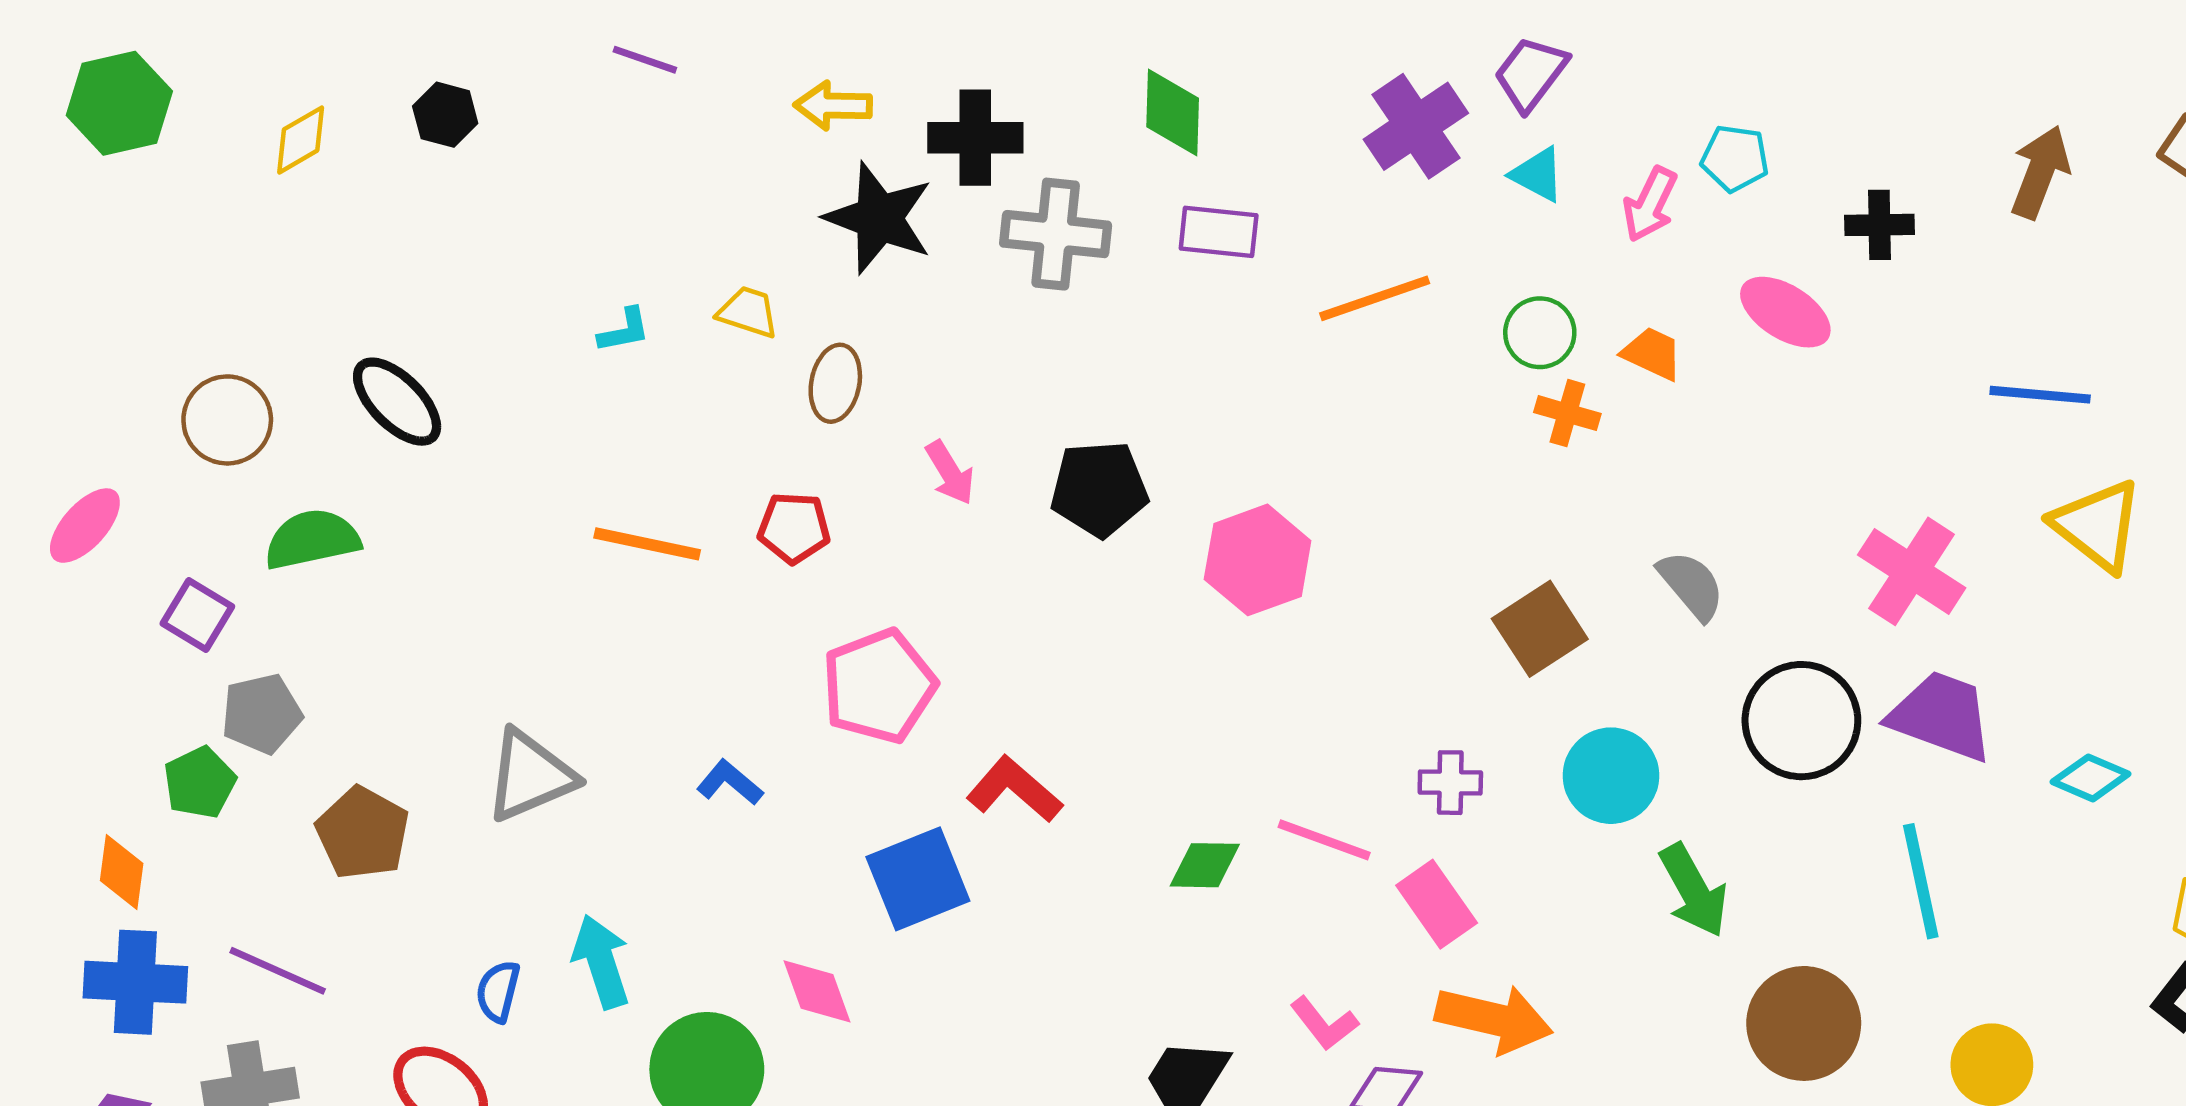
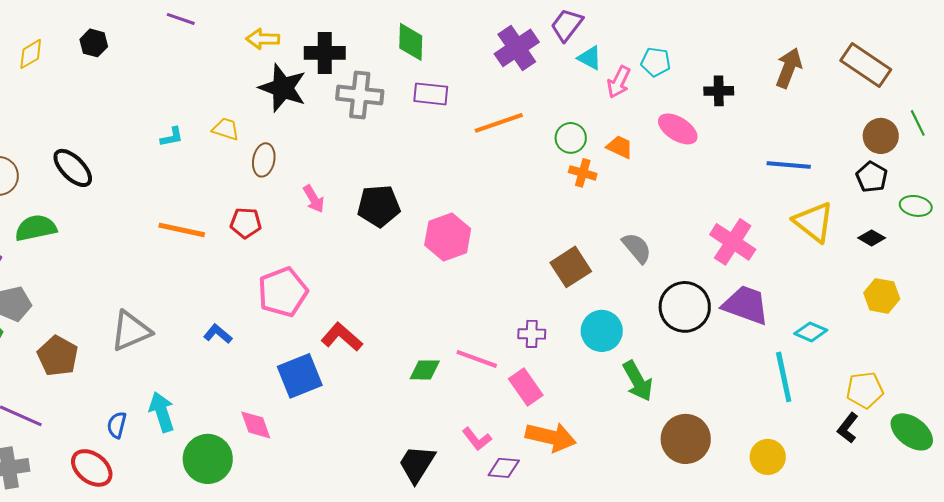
cyan triangle: (1538, 174) -> (590, 58), moved
cyan line: (1921, 881) -> (784, 377), moved

